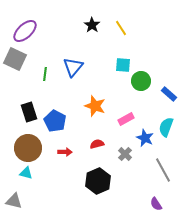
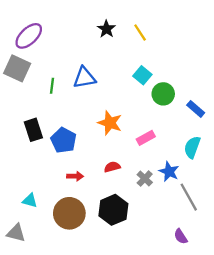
cyan square: (123, 65) -> (142, 75), turned 35
blue triangle: (73, 67) -> (84, 78), turned 40
blue star: (145, 138) -> (169, 172), moved
brown circle: (28, 148) -> (69, 213), moved

